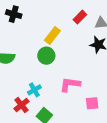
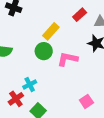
pink L-shape: (70, 84) -> (68, 59), moved
pink square: (92, 103) -> (86, 101), turned -32

